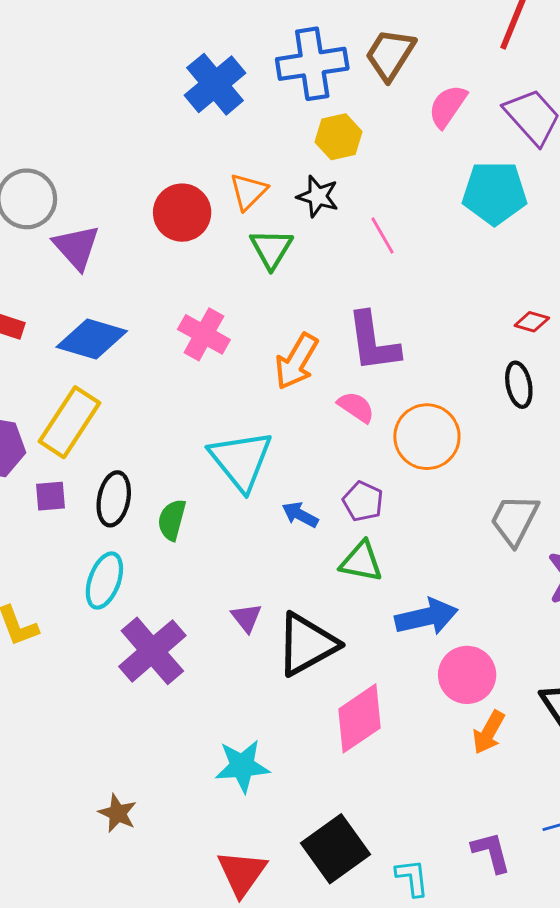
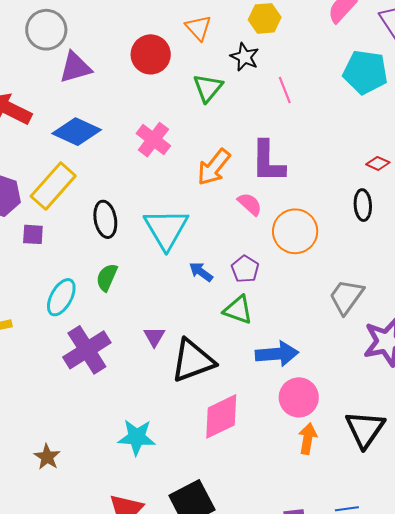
orange triangle: (248, 191) -> (198, 28), moved, turned -36
purple triangle: (76, 247) -> (75, 67), turned 48
black ellipse: (114, 499) -> (105, 219), moved, turned -30
green semicircle: (172, 520) -> (107, 277), moved
orange arrow: (489, 732) -> (308, 439), turned 152

